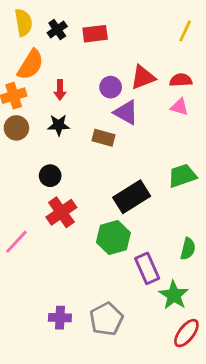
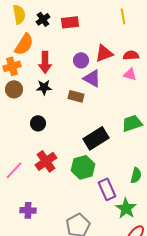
yellow line: (185, 31) -> (123, 16), moved, turned -35
red arrow: (60, 90) -> (45, 62), size x1.5
red cross: (61, 212) -> (46, 161), moved
purple cross: (60, 318) -> (28, 210), moved

